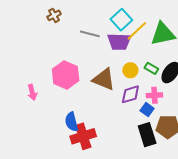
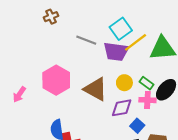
pink arrow: (32, 92) -> (19, 94), turned 42
pink cross: (154, 95) -> (147, 100), moved

